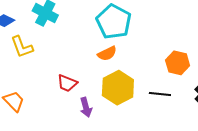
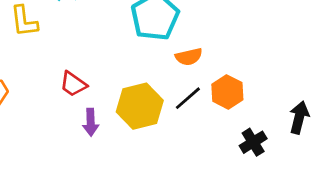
orange semicircle: (107, 54) -> (189, 57), moved
black line: (160, 94) -> (188, 98), moved, turned -60

